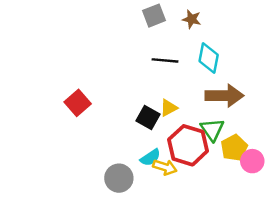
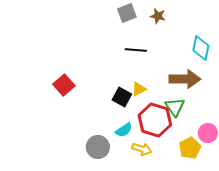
cyan diamond: (209, 58) -> (201, 48), moved
yellow pentagon: (234, 148) -> (190, 148), moved
yellow arrow: (165, 167) -> (142, 149), moved

